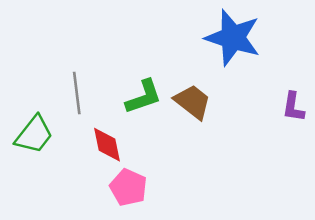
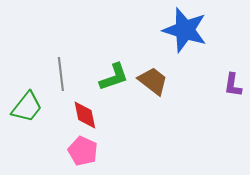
pink pentagon: (128, 187) -> (83, 151), moved

